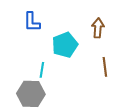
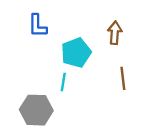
cyan line: (42, 70) -> (63, 82), moved

